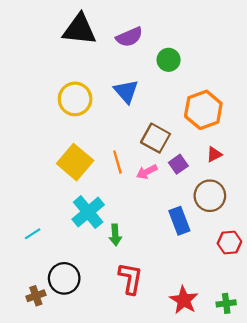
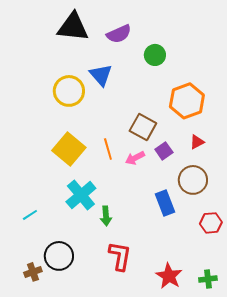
blue triangle: (126, 91) -> (101, 75), moved

